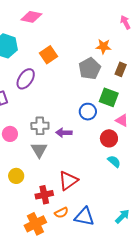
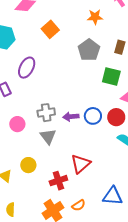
orange star: (103, 46) -> (95, 17), moved
orange square: (49, 55) -> (50, 29), moved
blue circle: (88, 112) -> (93, 116), moved
orange semicircle: (61, 213) -> (79, 205), moved
blue triangle: (84, 217) -> (113, 196), moved

